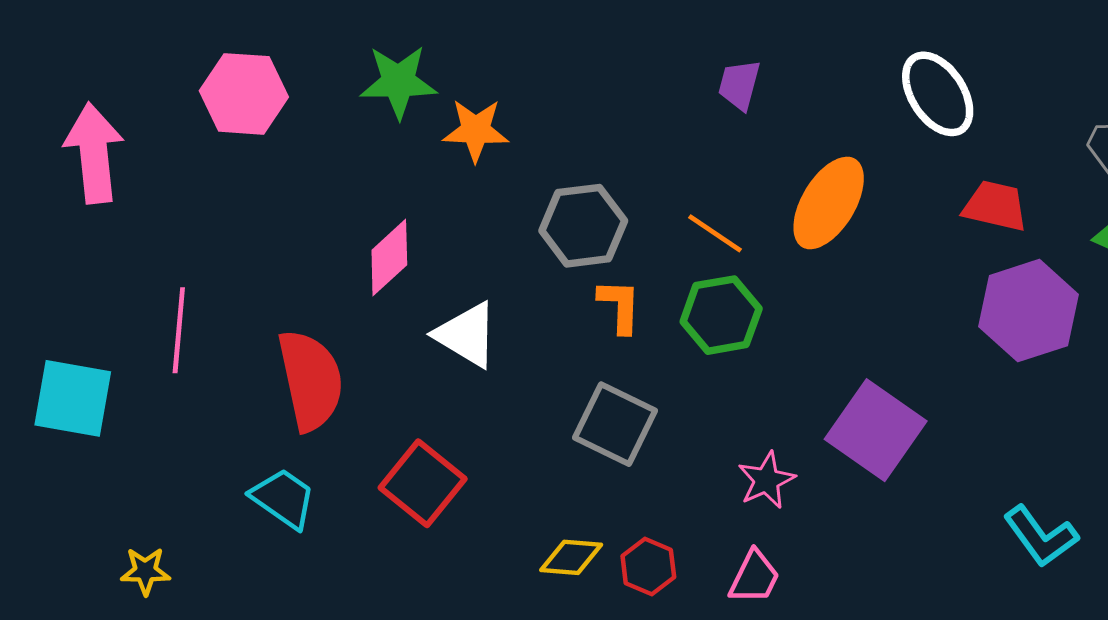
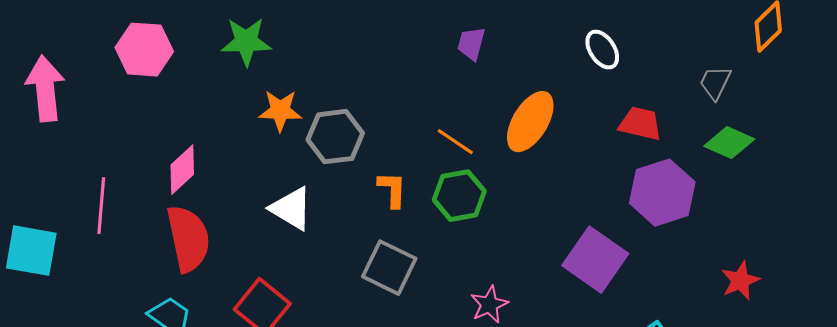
white ellipse: (938, 94) -> (602, 50), size x0.7
orange star: (476, 130) -> (280, 111), moved
gray hexagon: (583, 226) -> (335, 137), moved
pink diamond: (389, 258) -> (182, 170), moved
purple square: (876, 430) -> (595, 260), moved

